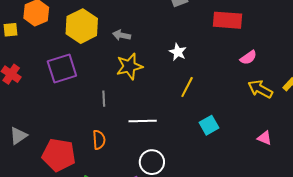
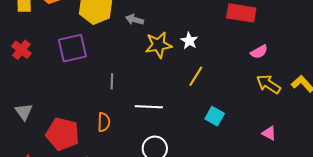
yellow star: (129, 66) -> (158, 45), moved
cyan square: (209, 125) -> (215, 116), turned -36
gray triangle: (18, 136) -> (24, 112), turned -36

